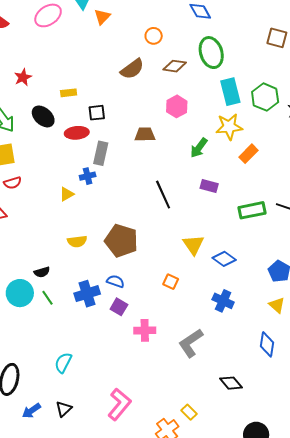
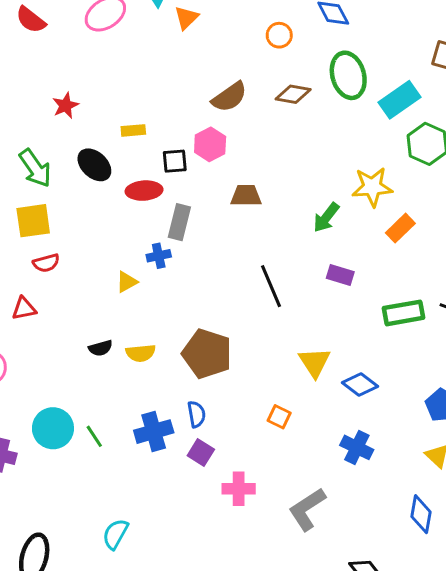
orange circle: (154, 36) -> (279, 35), moved
cyan rectangle: (230, 92) -> (400, 100), moved, turned 68
pink hexagon: (177, 106) -> (210, 144), moved
black semicircle: (42, 272) -> (101, 348), moved
blue semicircle: (115, 281) -> (197, 414), turned 60

